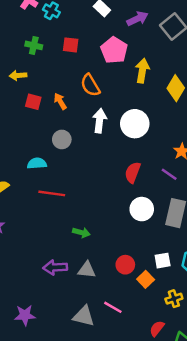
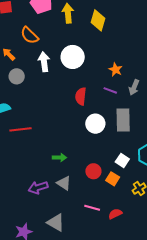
gray circle: (62, 139) -> (17, 76), moved
green arrow: (81, 232) -> (59, 158), moved
white square: (163, 261) -> (122, 160), turned -32
gray triangle: (87, 270) -> (64, 183), turned 42
gray triangle: (84, 316) -> (56, 223), moved, turned 30
red semicircle: (157, 329) -> (115, 214), moved, turned 40

